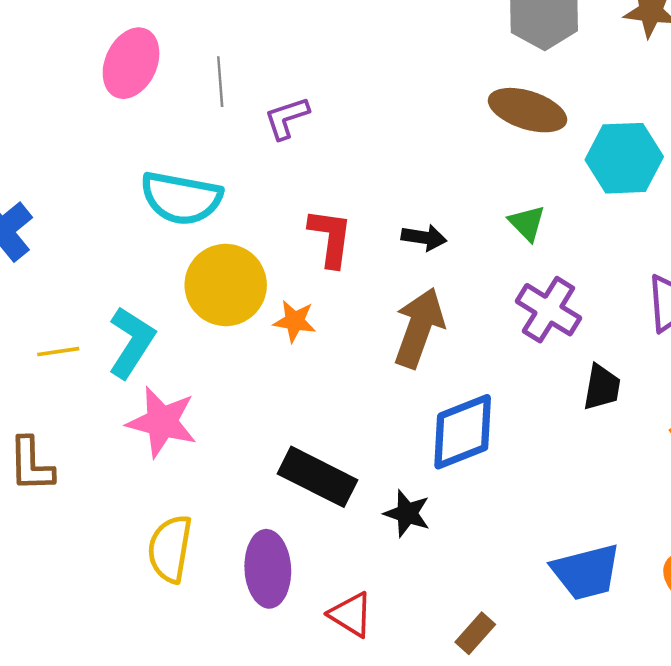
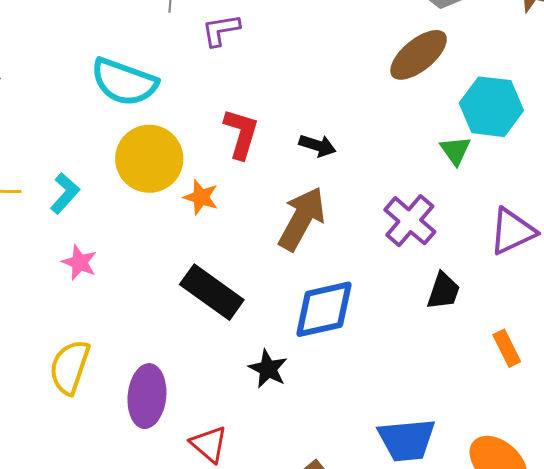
brown ellipse: (528, 110) -> (419, 55), turned -66
green triangle: (527, 223) -> (455, 150), moved
cyan L-shape: (131, 342) -> (65, 193), size x0.7
pink star: (162, 422) -> (79, 262), size x0.6
black rectangle: (318, 477) -> (212, 292), moved

